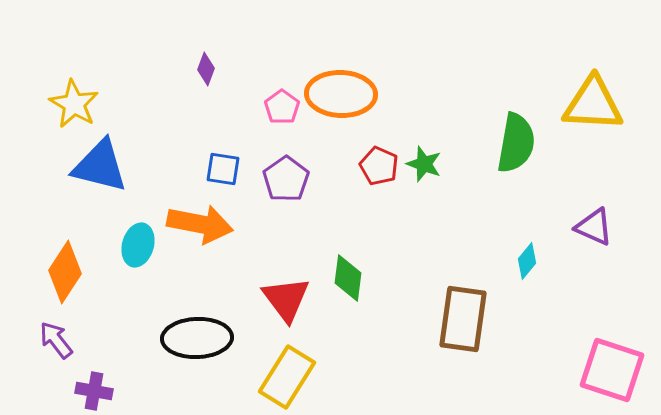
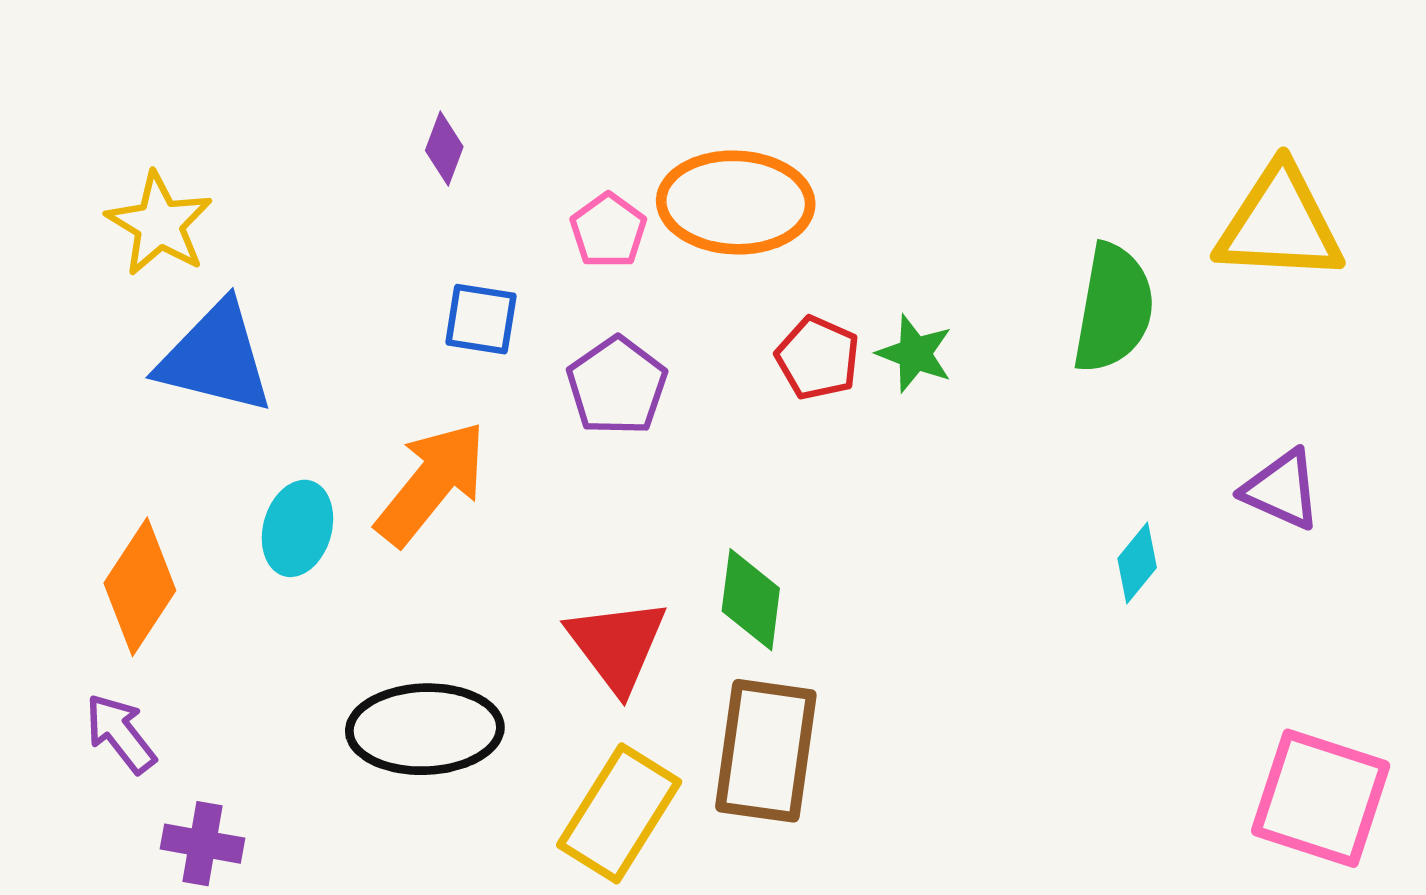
blue square: (223, 169) -> (481, 319), moved
orange arrow: (200, 224) -> (431, 483), turned -62
brown rectangle: (463, 319) -> (766, 751), moved

